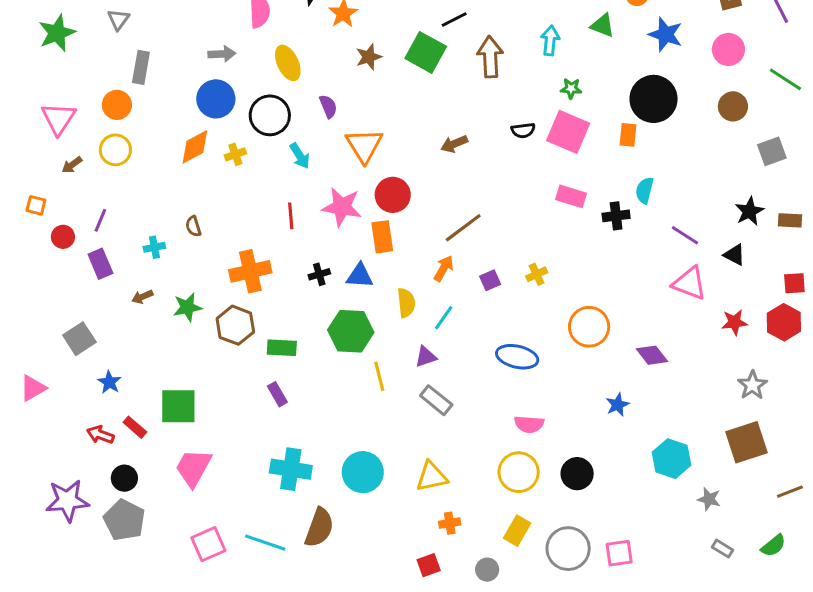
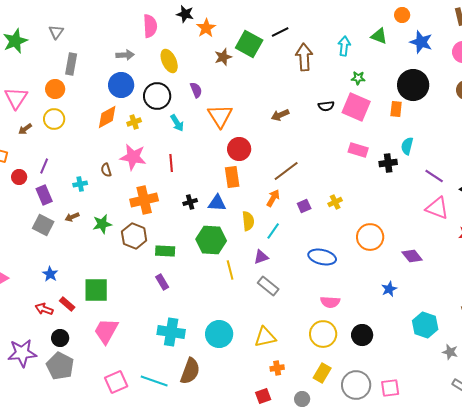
green square: (426, 52) -> (249, 44), moved
pink star: (342, 207) -> (133, 157), moved
gray square: (79, 339) -> (43, 225), moved, turned -30

